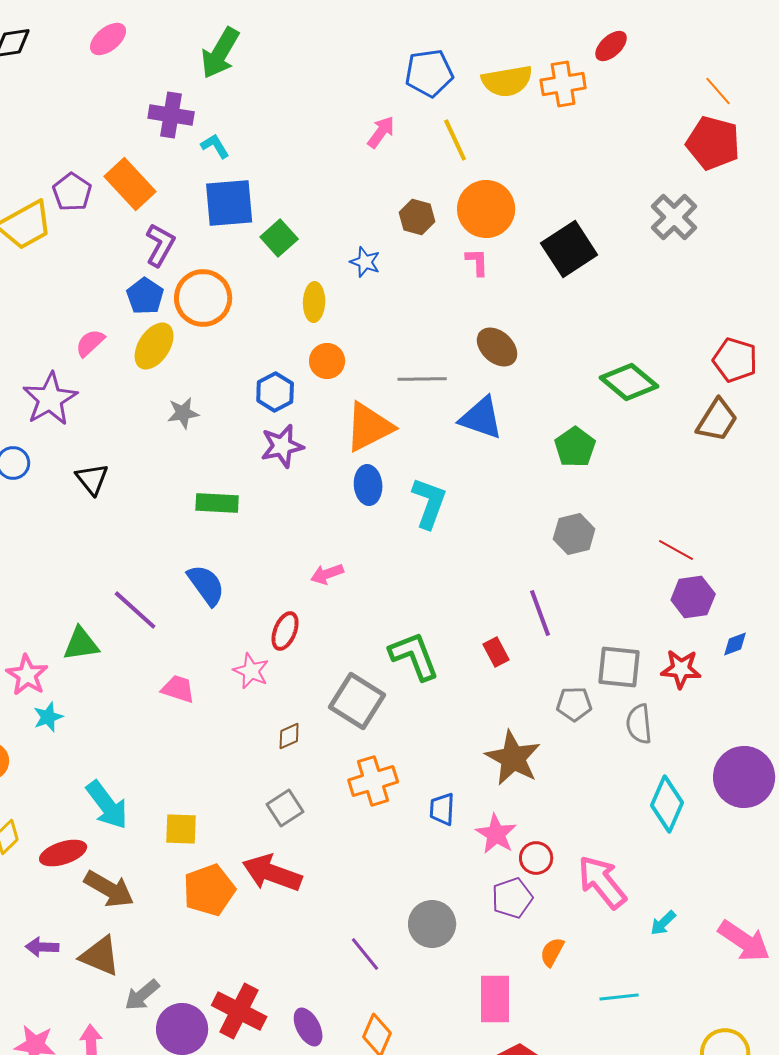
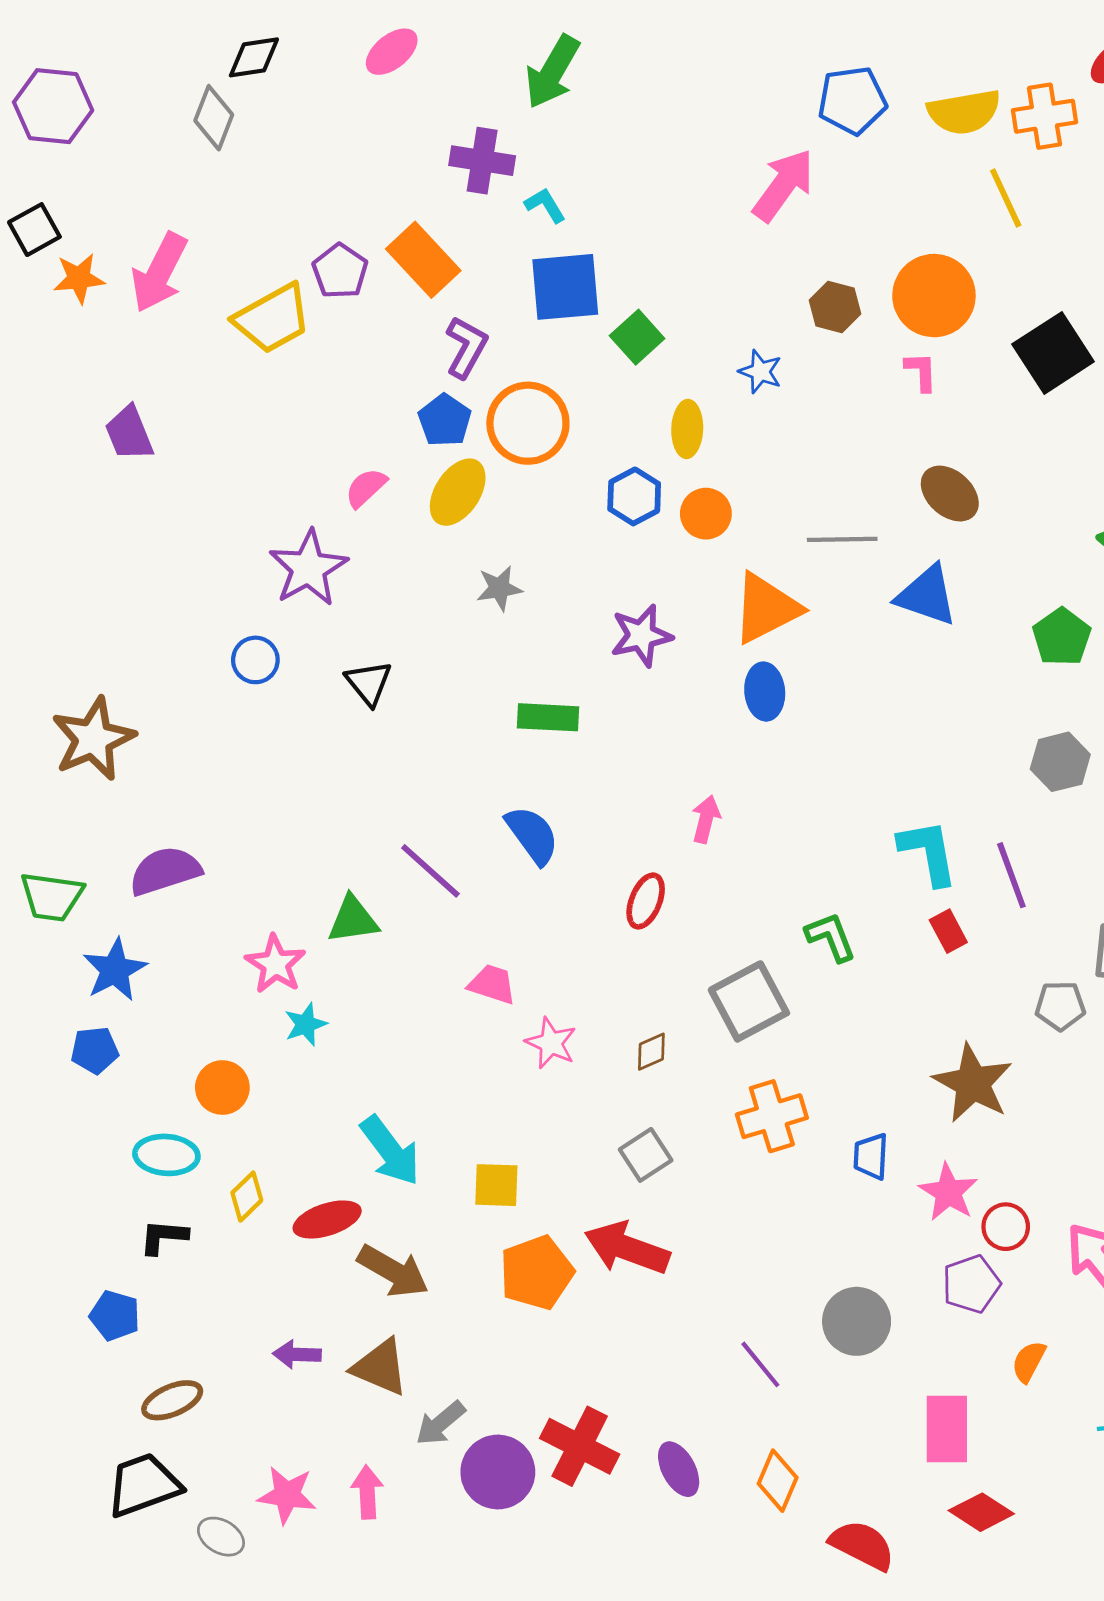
pink arrow: (381, 132) -> (783, 185), size x1.6
yellow line: (455, 140) -> (1006, 198), moved
blue hexagon: (275, 392) -> (634, 496), moved
cyan L-shape: (429, 503) -> (928, 852), moved, turned -30
pink arrow: (327, 574) -> (706, 819), turned 124
green L-shape: (414, 656) -> (831, 937), size x0.7
pink star: (251, 671) -> (551, 1043), moved
gray square: (357, 701) -> (749, 1001), turned 30

